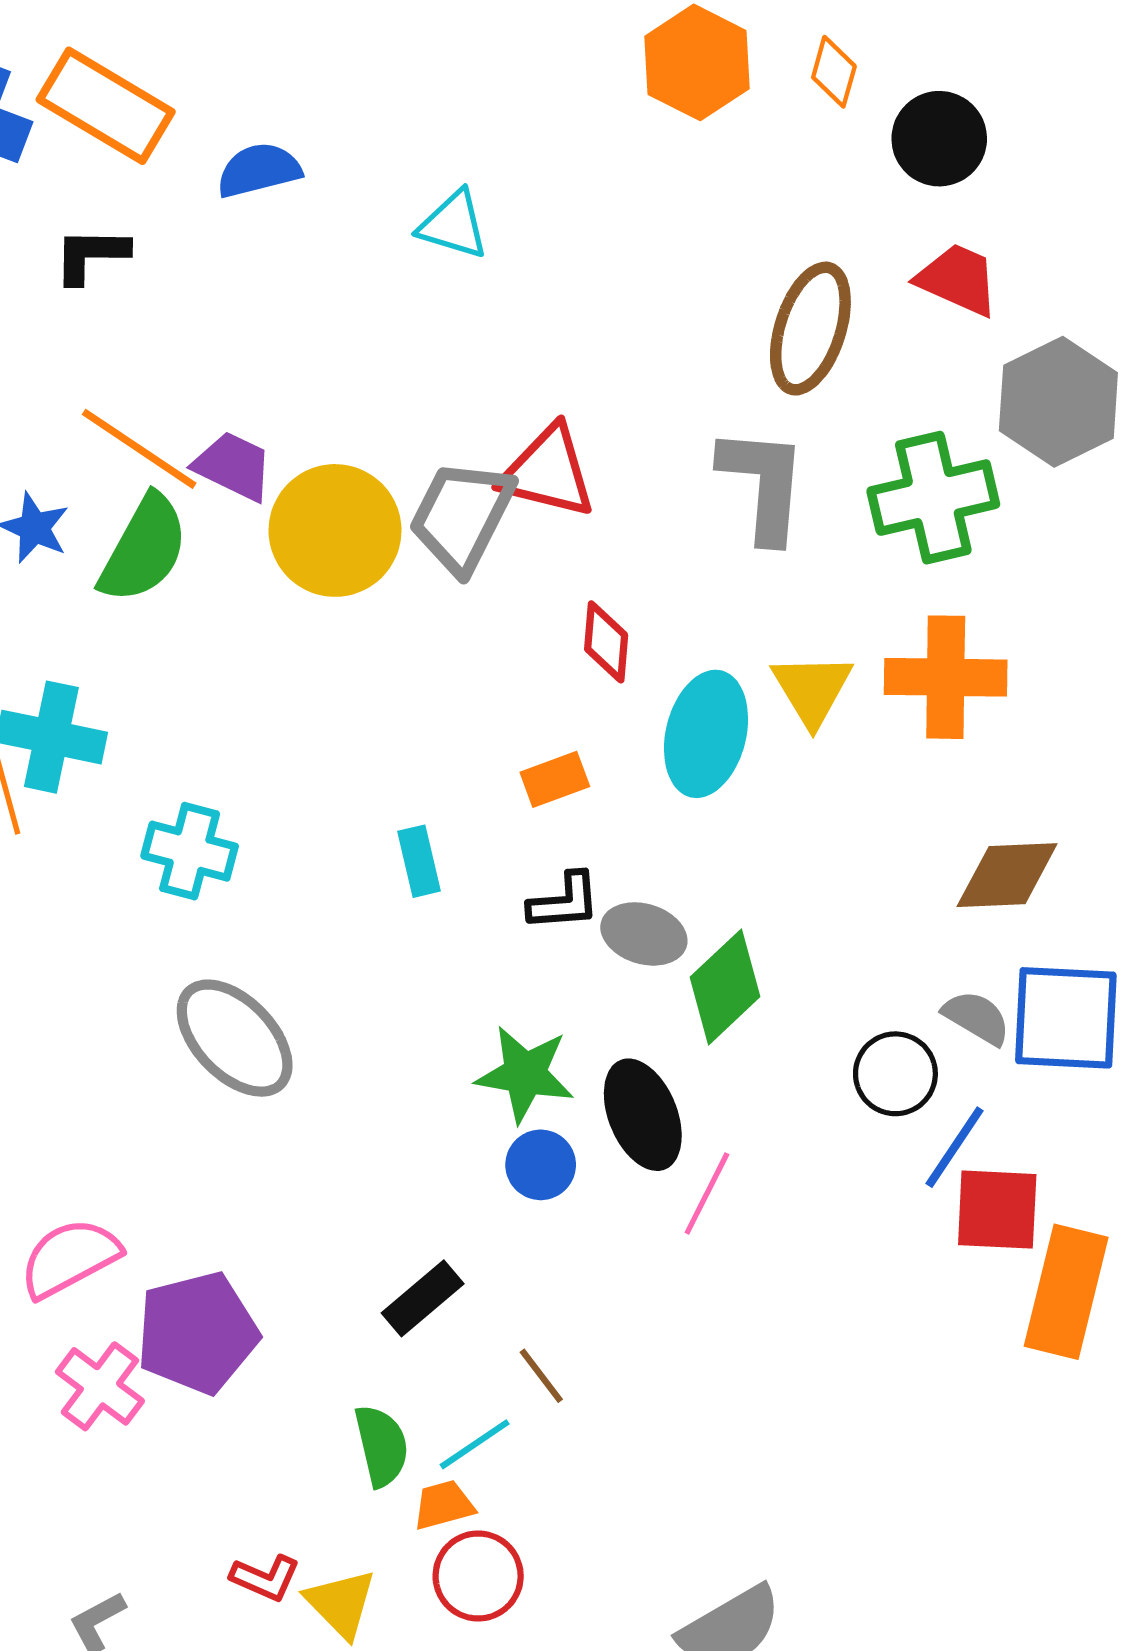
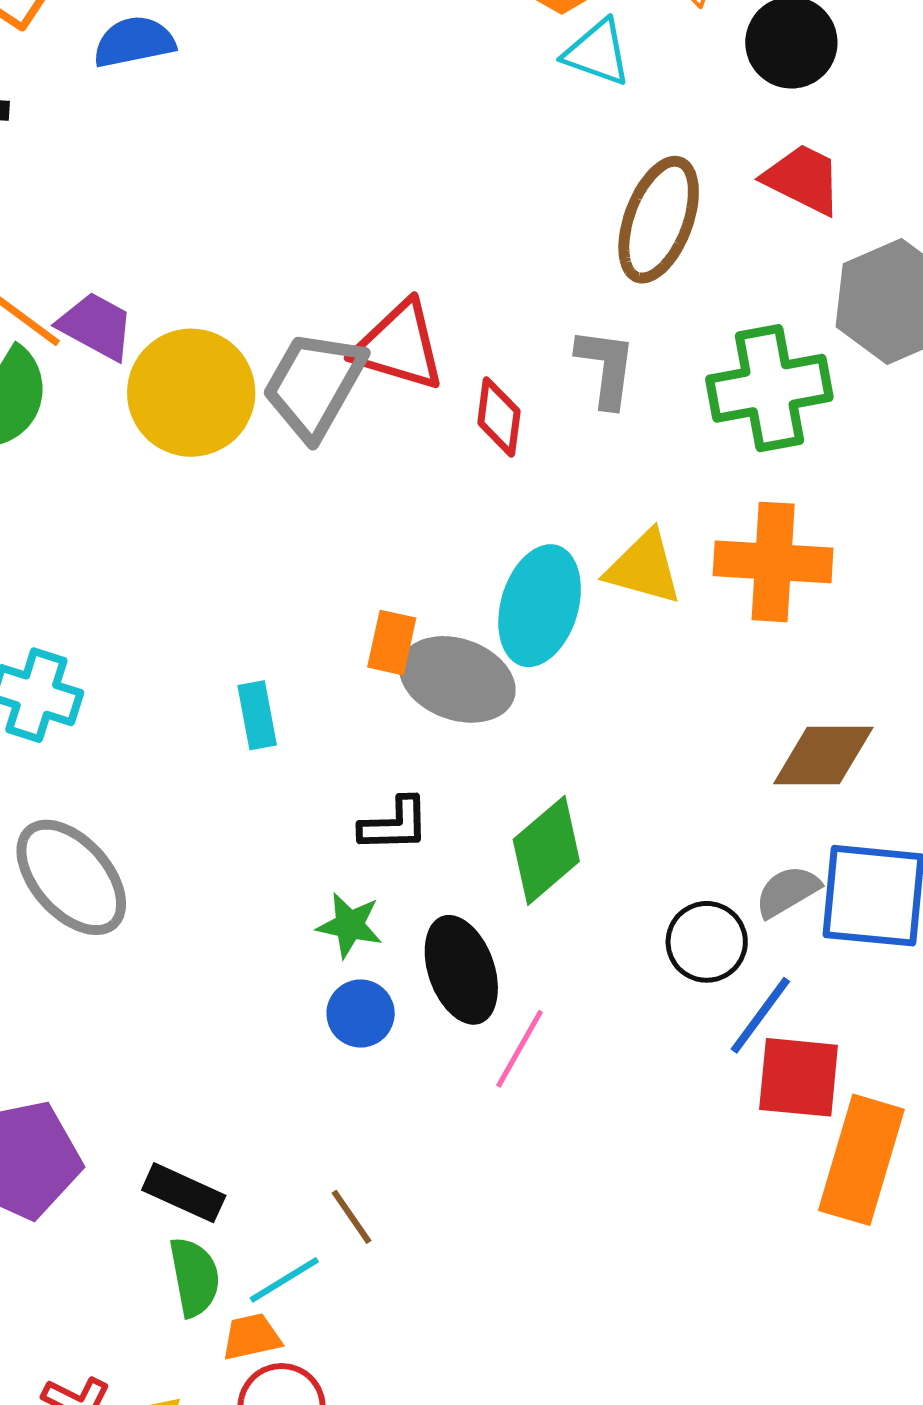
cyan triangle: (453, 225) -> (597, 53), moved
gray L-shape: (763, 484) -> (606, 368), size x0.7
red diamond: (606, 642) -> (499, 417), moved
yellow triangle: (812, 689) -> (644, 568), turned -46
orange rectangle: (555, 779) -> (392, 643), turned -60
black L-shape: (564, 902) -> (394, 824), moved
gray ellipse: (644, 934) -> (457, 679), moved, size x1.4
gray semicircle: (977, 1018) -> (787, 891), turned -64
green star: (525, 1074) -> (349, 925), size x0.7
black rectangle: (423, 1298) -> (184, 1193), moved, turned 62

